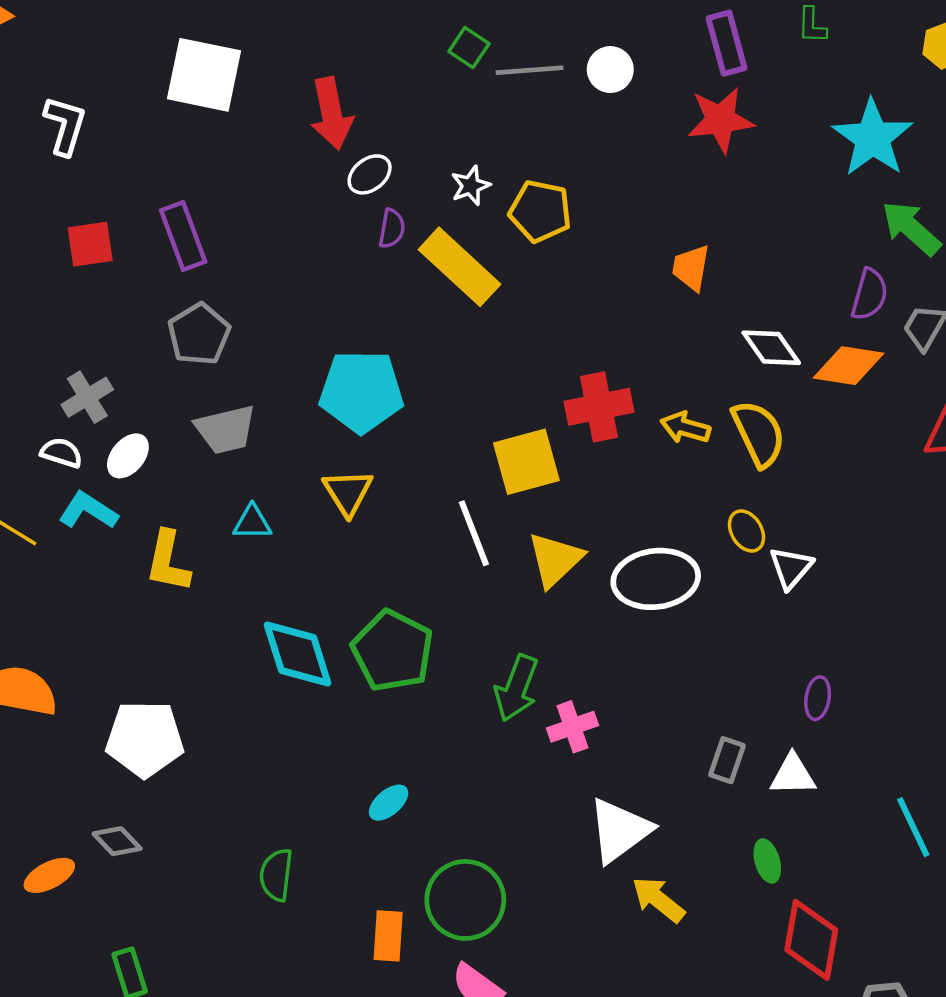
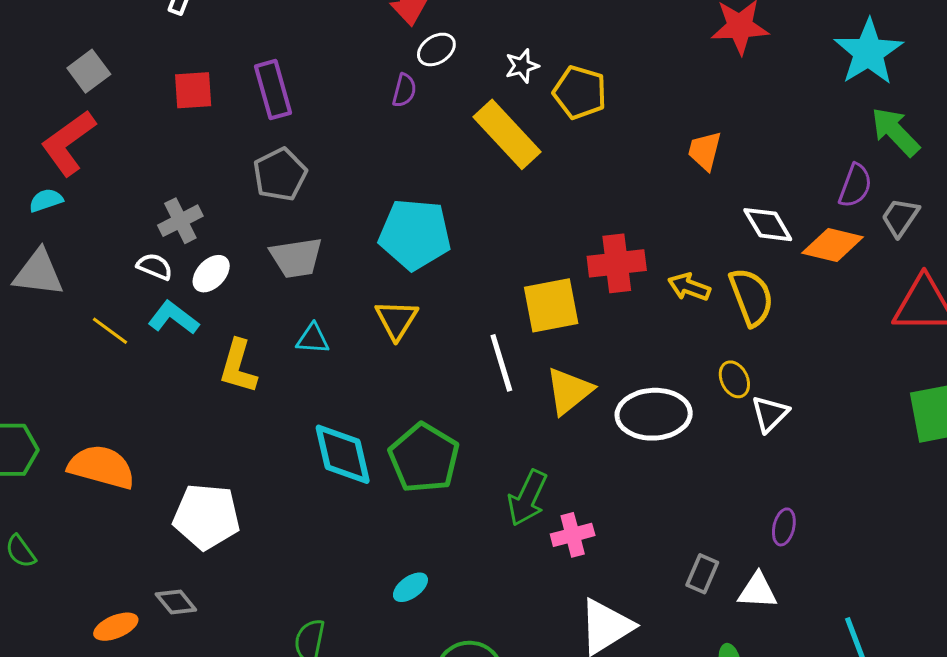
purple semicircle: (392, 229) -> (404, 90), moved

